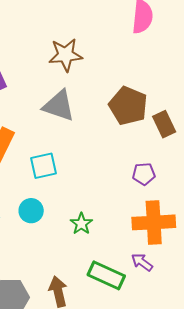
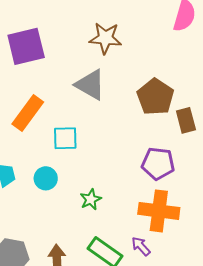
purple pentagon: (144, 174) -> (158, 164), size x1.5

